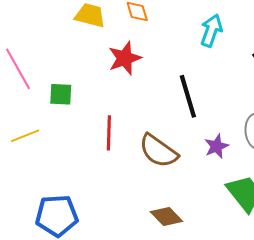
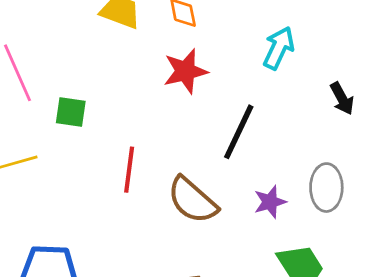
red star: (125, 58) -> (185, 71), moved
black line: (188, 96) -> (239, 132), turned 36

